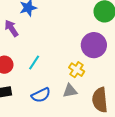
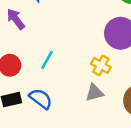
blue semicircle: (41, 95) -> (41, 99), moved, turned -114

